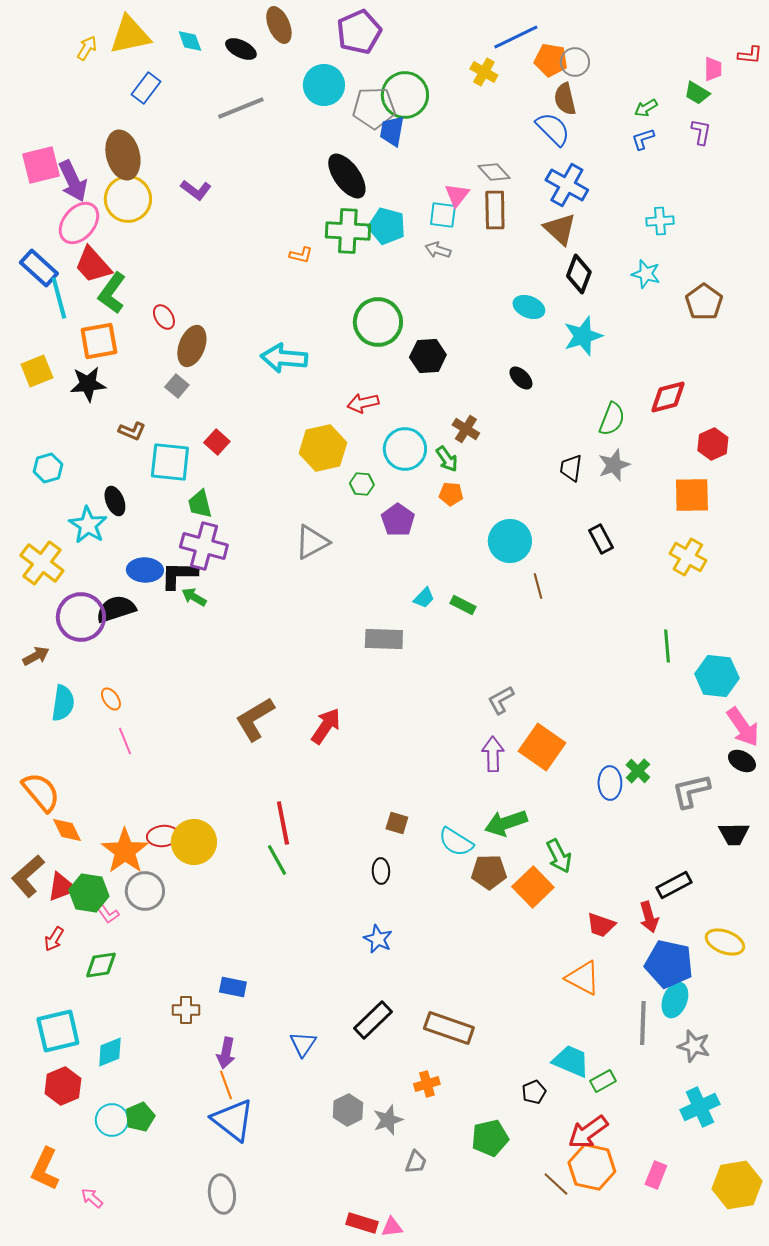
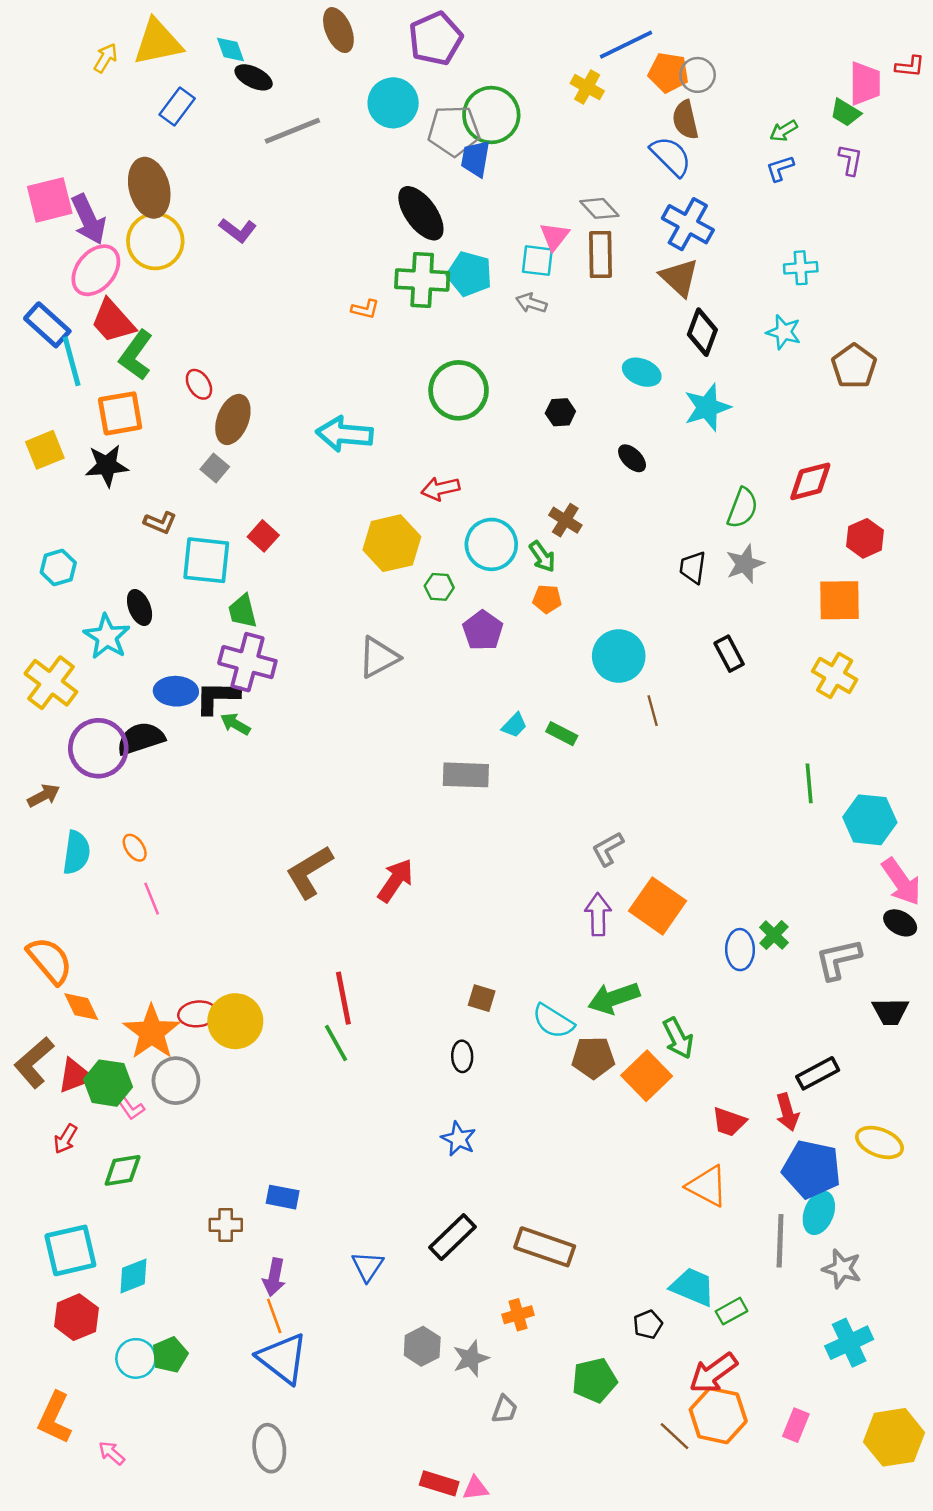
black ellipse: (241, 49) -> (254, 77), moved
pink trapezoid: (713, 69) -> (865, 83), size x1.5
black hexagon: (428, 356) -> (560, 412), moved, size x0.7

